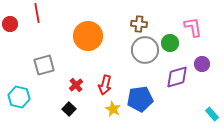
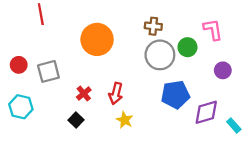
red circle: (10, 24) -> (19, 65), moved
purple diamond: (177, 77) -> (206, 112), moved
blue pentagon: (140, 99) -> (175, 95), moved

